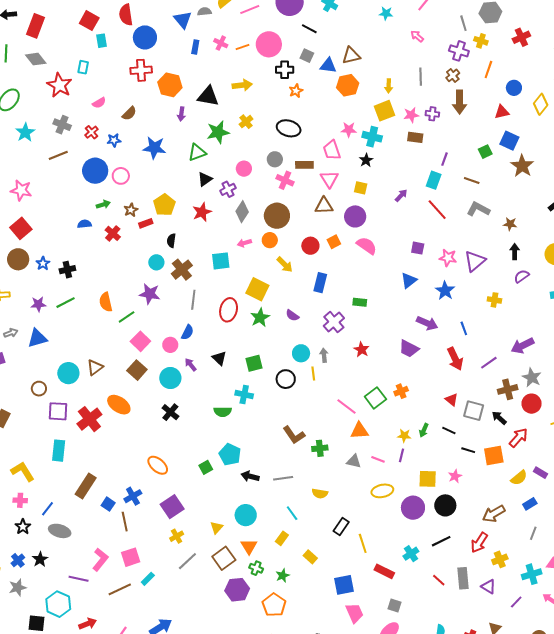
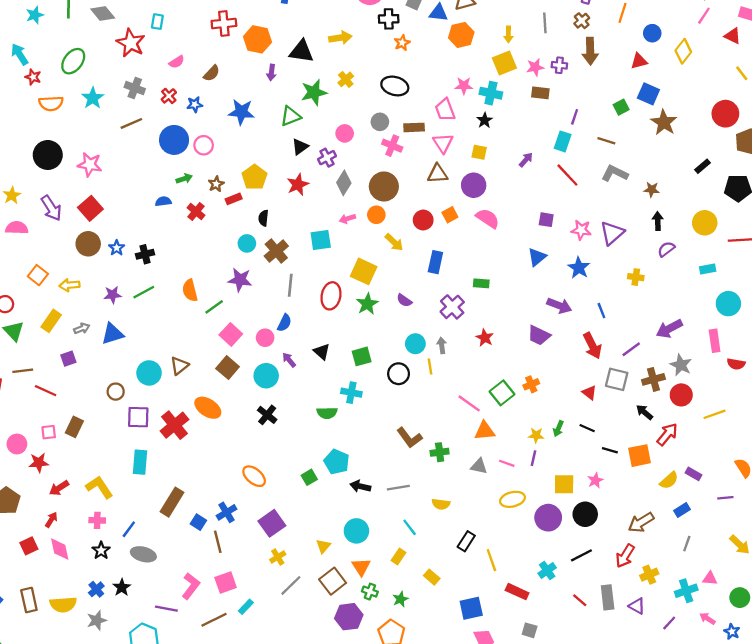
gray square: (474, 411) -> (617, 379), moved

